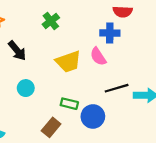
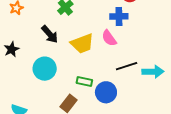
black arrow: (17, 51) -> (50, 34), moved
cyan circle: (26, 88) -> (45, 69), size x1.5

